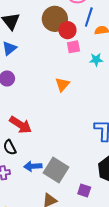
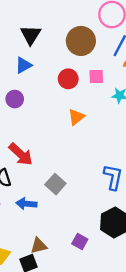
red circle: (67, 30) -> (68, 79), moved
gray square: (56, 170) -> (55, 184), moved, size x0.7

